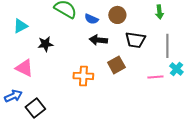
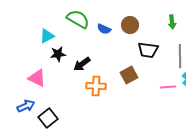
cyan triangle: (20, 26) -> (47, 36), moved
black arrow: (98, 40) -> (82, 64), moved, turned -42

